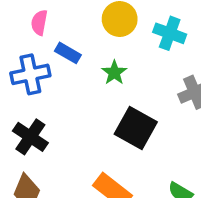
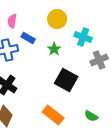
cyan cross: (170, 33) -> (83, 37), moved

